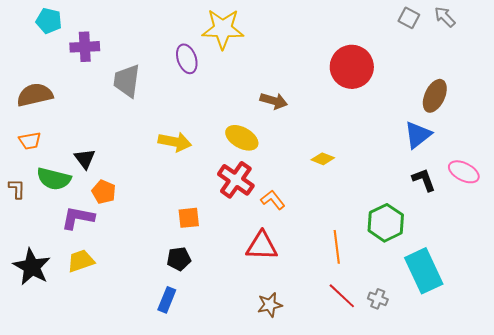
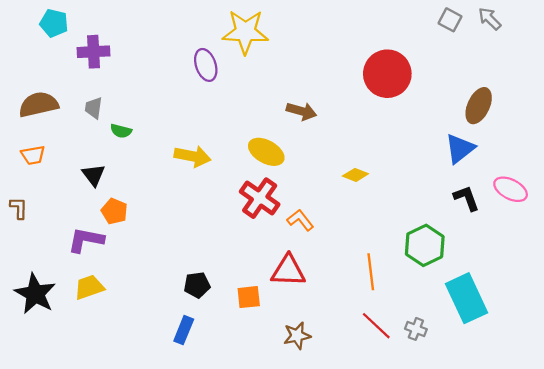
gray trapezoid: (127, 81) -> (94, 108), moved, size x0.6
green semicircle: (54, 179) -> (121, 131), moved, size x0.6
orange square: (189, 218) -> (249, 297), moved

